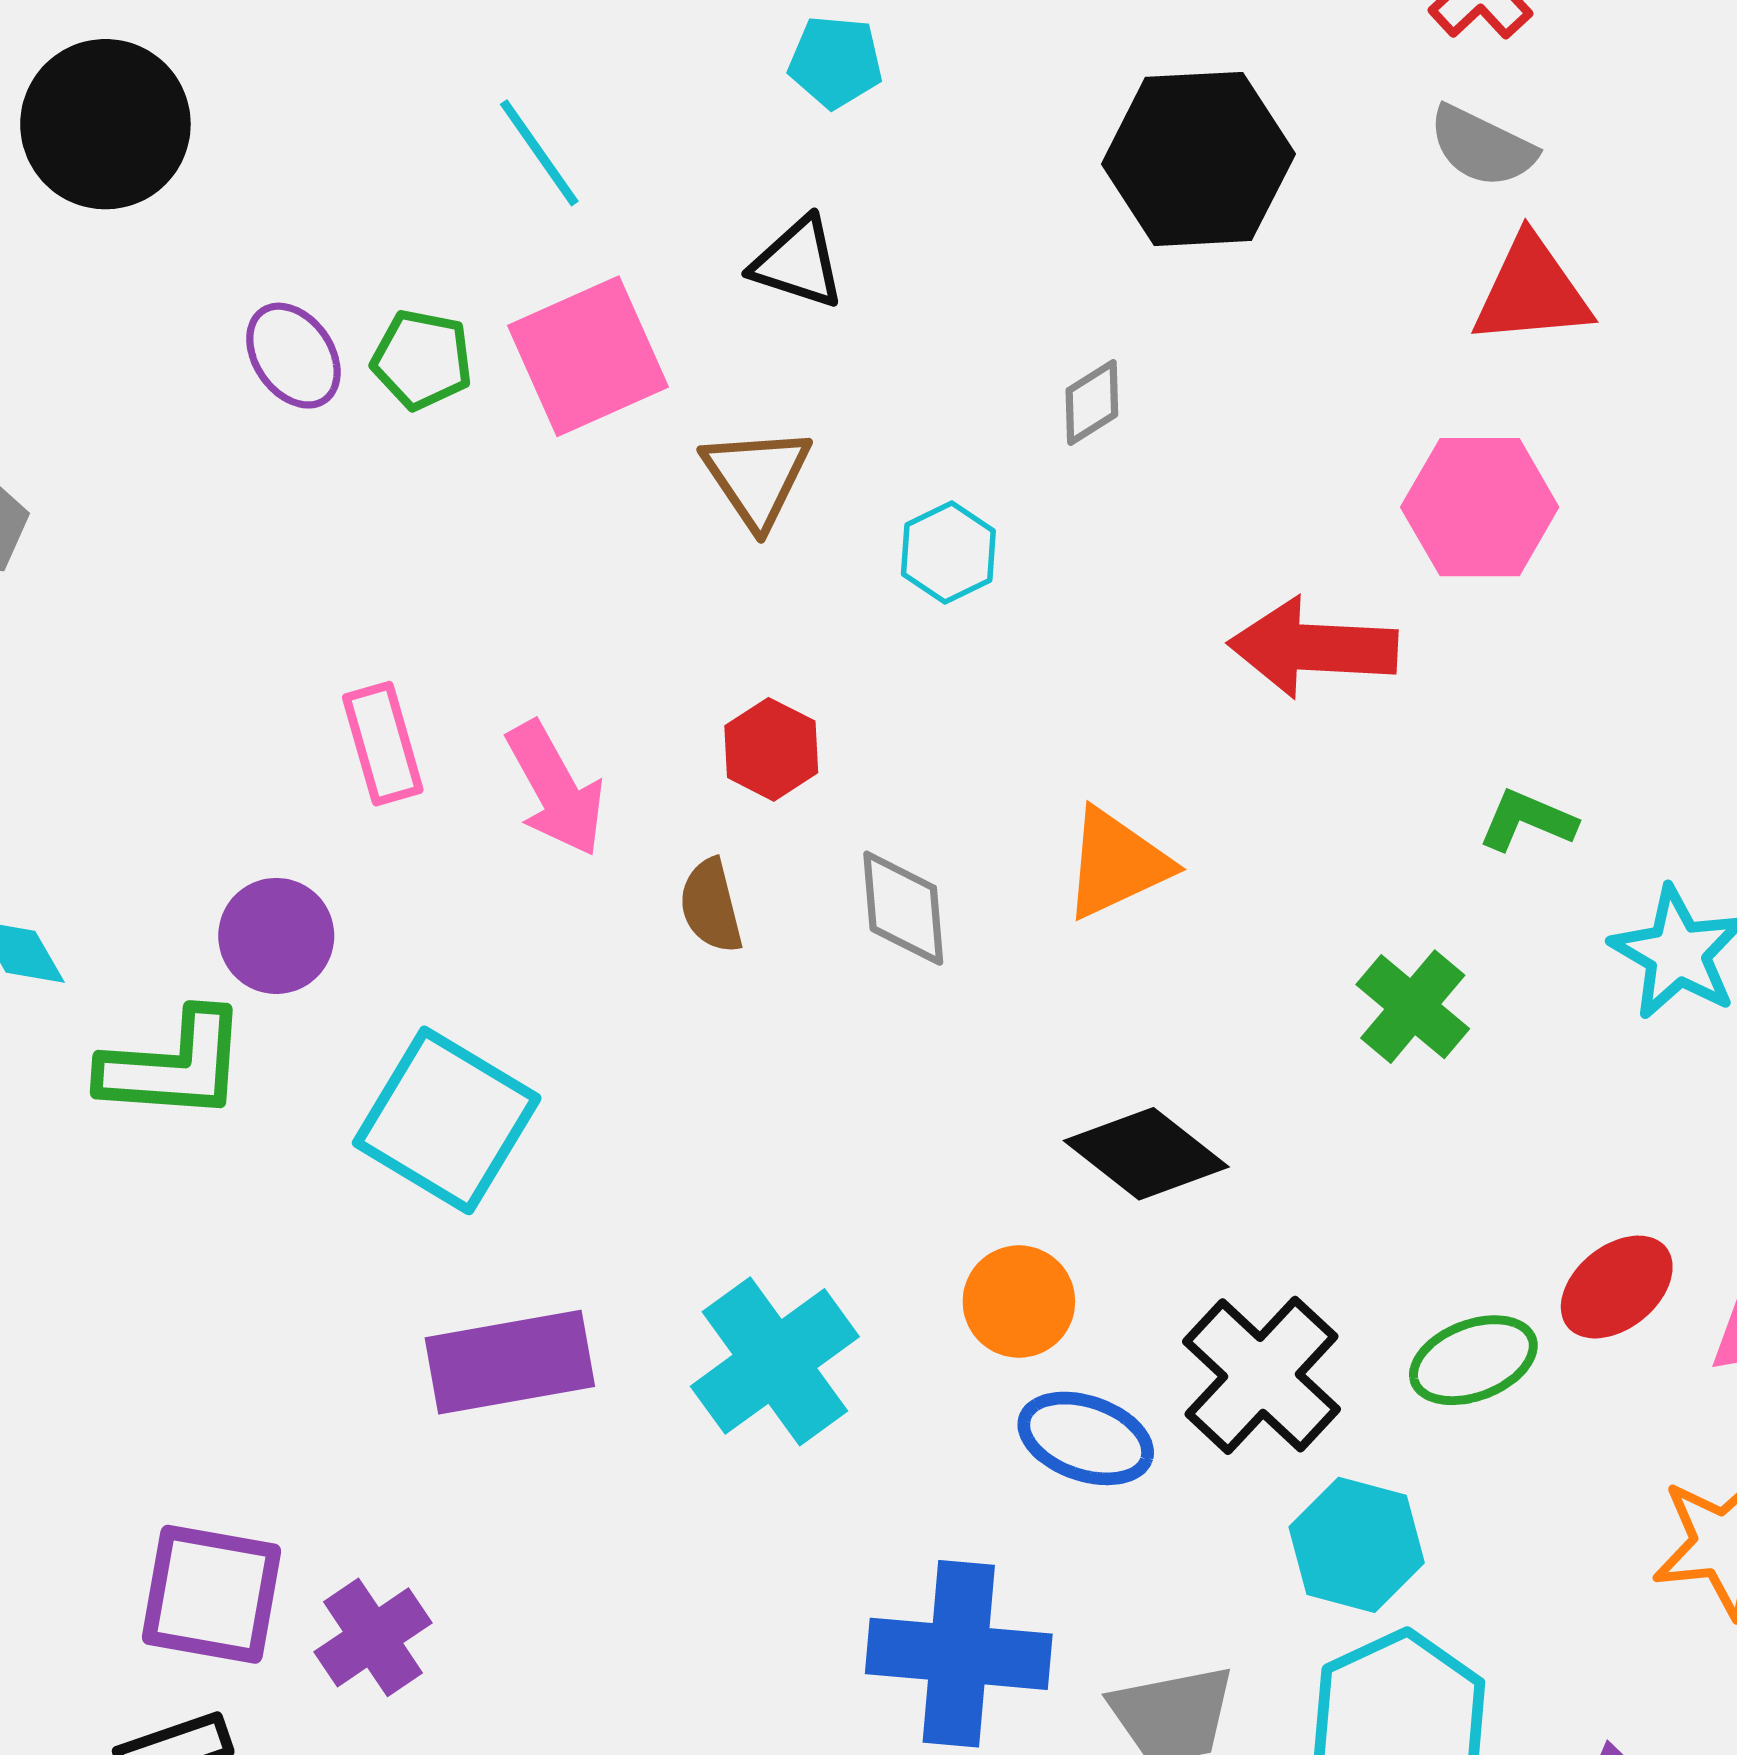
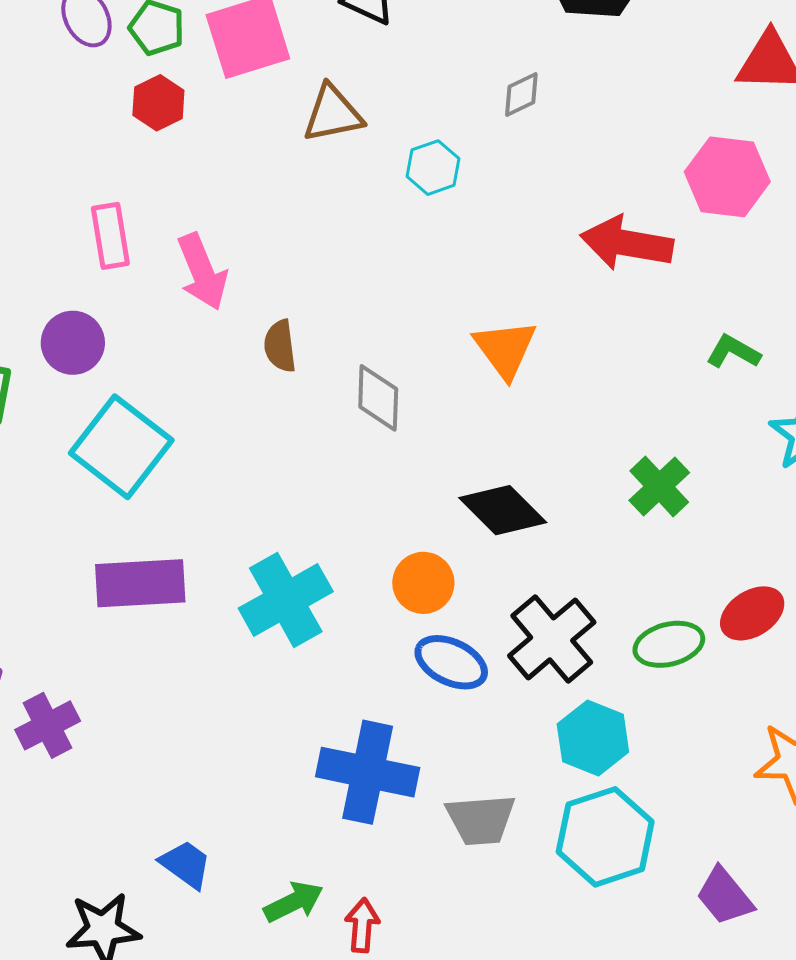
brown triangle: (757, 477) -> (333, 114), turned 46
red hexagon: (771, 749) -> (158, 103), moved
orange triangle: (1116, 864) -> (505, 349), turned -48
gray diamond: (903, 908) -> (378, 398), moved
purple circle: (276, 936) -> (73, 343), moved
green cross: (1413, 1007) -> (659, 486), moved

